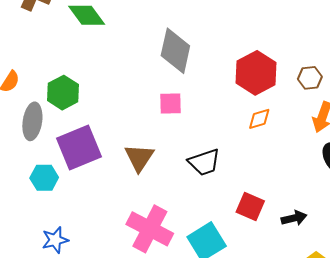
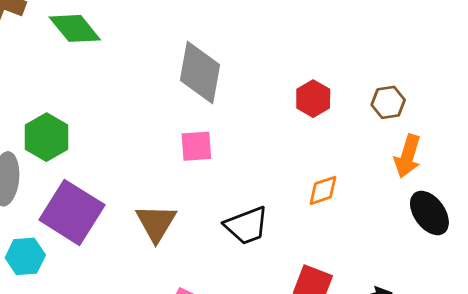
red hexagon: (256, 73) -> (313, 99), size x0.6
orange diamond: (259, 119) -> (323, 190), moved
purple square: (79, 148) -> (72, 212), turned -33

